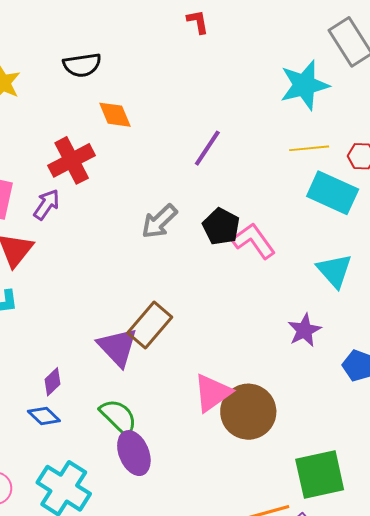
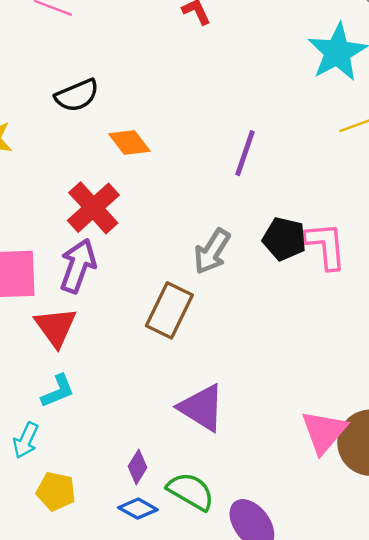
purple arrow: (47, 205) -> (78, 266), size x1.4
pink L-shape: (254, 241) -> (326, 246), turned 45
brown rectangle: (150, 325) -> (169, 310), moved
green semicircle: (119, 417) -> (191, 491), moved

